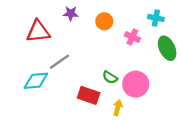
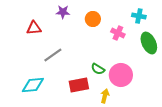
red triangle: (38, 31) -> (34, 28), size x0.7
cyan diamond: (36, 81) -> (33, 85), moved
red rectangle: (89, 95) -> (79, 85), turned -30

